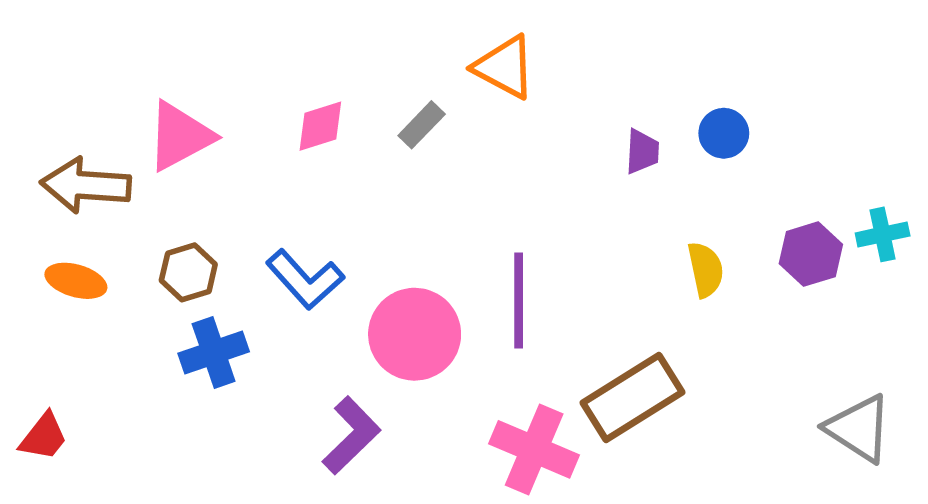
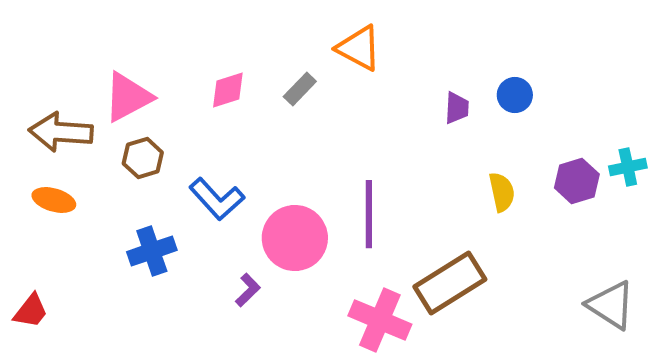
brown hexagon: (188, 272) -> (143, 158), moved
purple L-shape: (351, 435) -> (248, 290), moved, size x0.6

